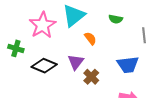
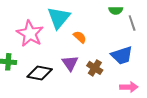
green semicircle: (116, 19) -> (116, 10), moved
brown cross: (91, 77) -> (95, 68), moved

